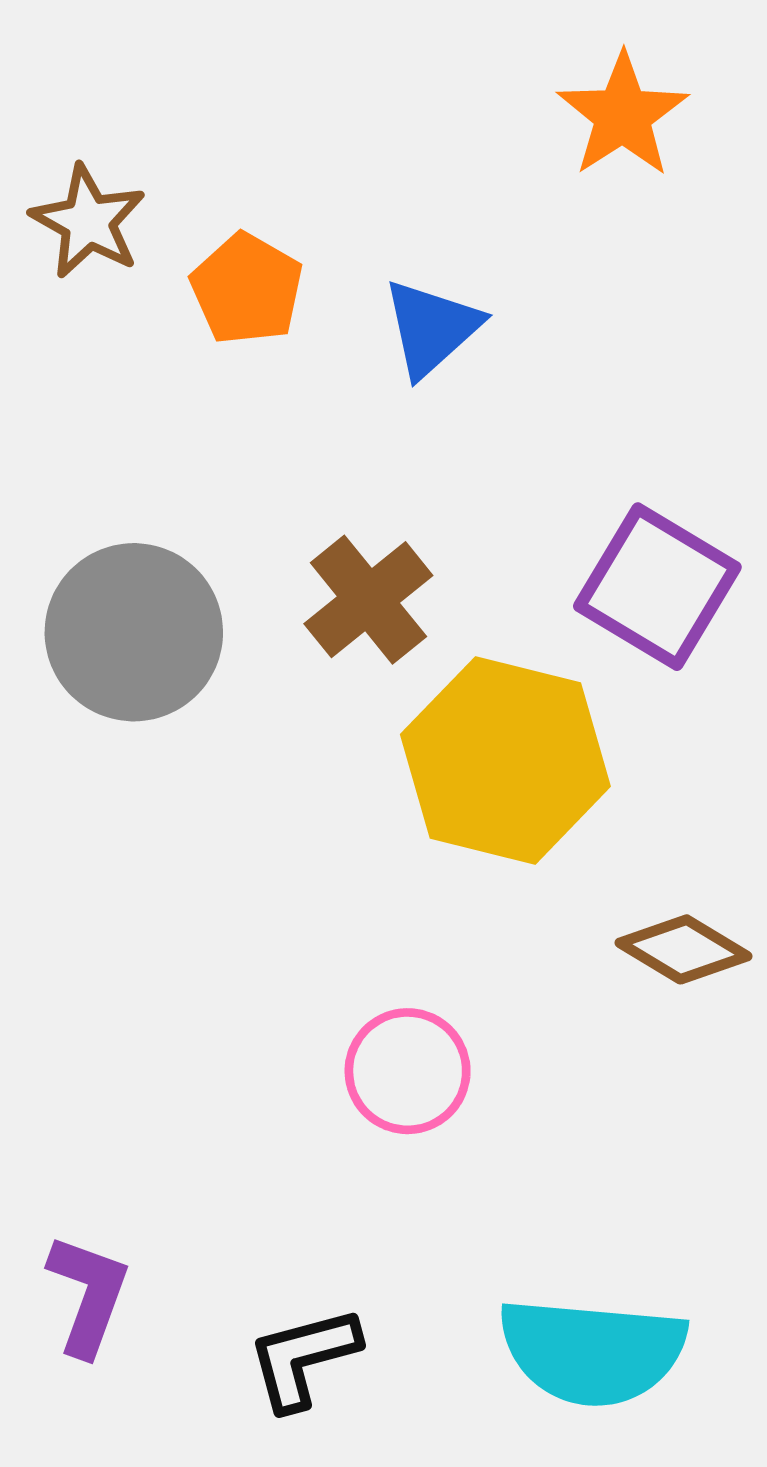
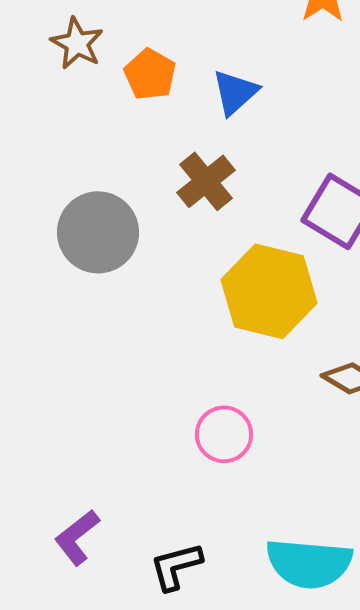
brown cross: (368, 600) -> (206, 181), moved
purple L-shape: (88, 1295) -> (77, 537), turned -148

